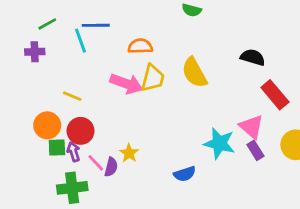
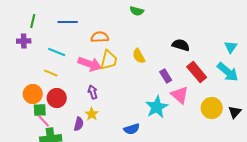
green line: (47, 24) -> (33, 21), turned -48
cyan line: (81, 41) -> (57, 52), moved, turned -48
yellow semicircle: (194, 73) -> (139, 56), size x0.7
cyan star: (219, 143) -> (157, 107), turned 30
purple rectangle: (255, 150) -> (166, 76), moved
purple arrow: (74, 152) -> (93, 92), moved
pink line: (96, 163) -> (44, 121), moved

